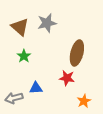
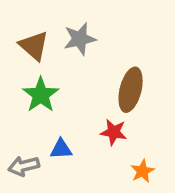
green star: (24, 56) -> (41, 95), size x1.5

